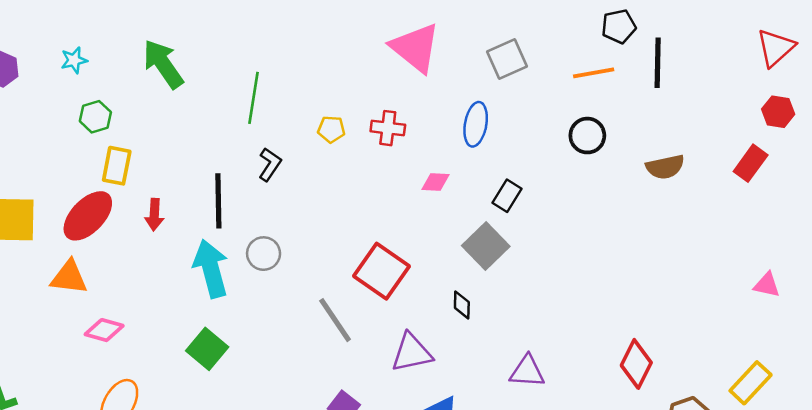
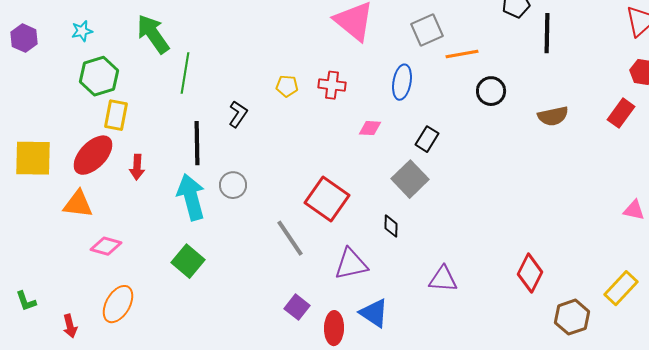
orange line: (594, 73) -> (462, 54), moved
green line: (254, 98) -> (185, 73), moved
green hexagon: (95, 117) -> (99, 76), size x1.5
red arrow: (154, 215) -> (137, 167), moved

